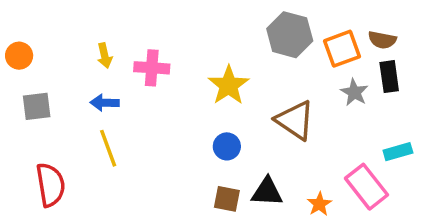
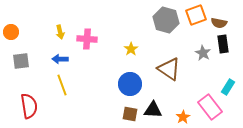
orange square: (342, 49) -> (196, 15), moved
yellow star: (229, 85) -> (131, 49), size x0.6
blue circle: (227, 146) -> (130, 84), size x1.5
cyan rectangle: (398, 152) -> (228, 87), turned -42

